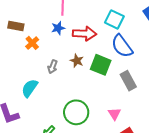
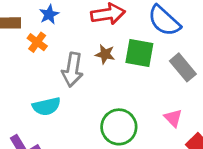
blue star: (58, 28) -> (49, 14), moved
gray arrow: (53, 67) -> (73, 70), size x1.6
cyan semicircle: (30, 88) -> (46, 106), turned -126

